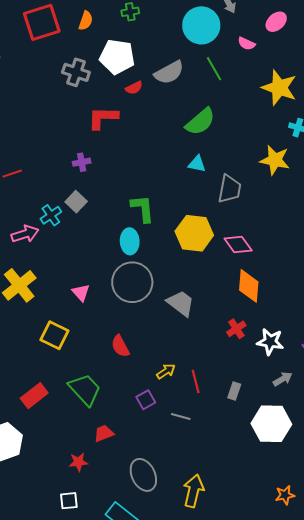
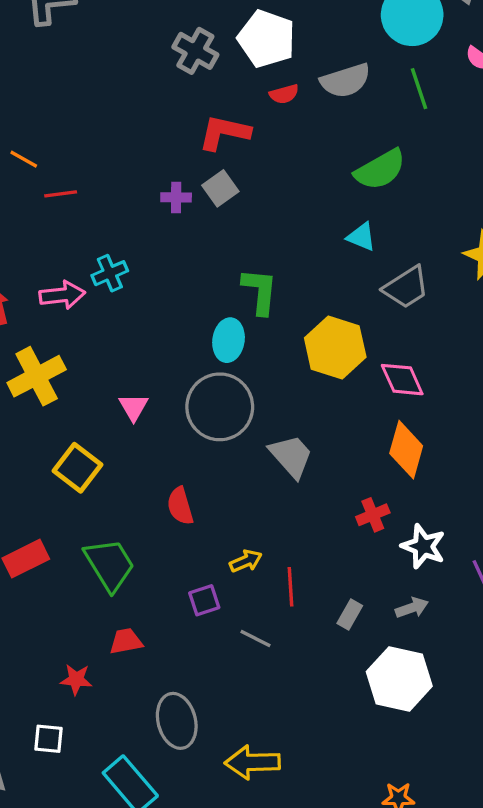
gray trapezoid: (230, 189) -> (406, 287), turned 36
gray square: (76, 202) -> (220, 188), moved
gray arrow: (283, 379) -> (412, 608), moved
yellow arrow: (193, 491) -> (252, 762), turned -116

